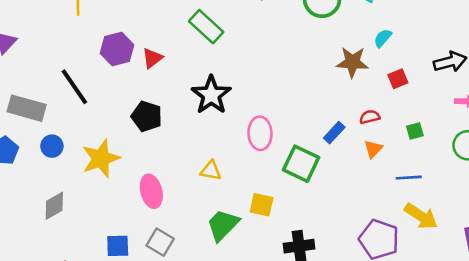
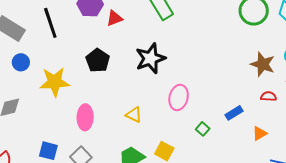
red semicircle: (370, 117) -> (268, 96), moved
green square: (301, 164) -> (203, 129), size x0.5

